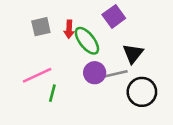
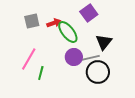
red arrow: (69, 29) -> (54, 23), turned -112
pink line: (37, 75) -> (29, 59), turned -35
black circle: (142, 92) -> (98, 72), moved

